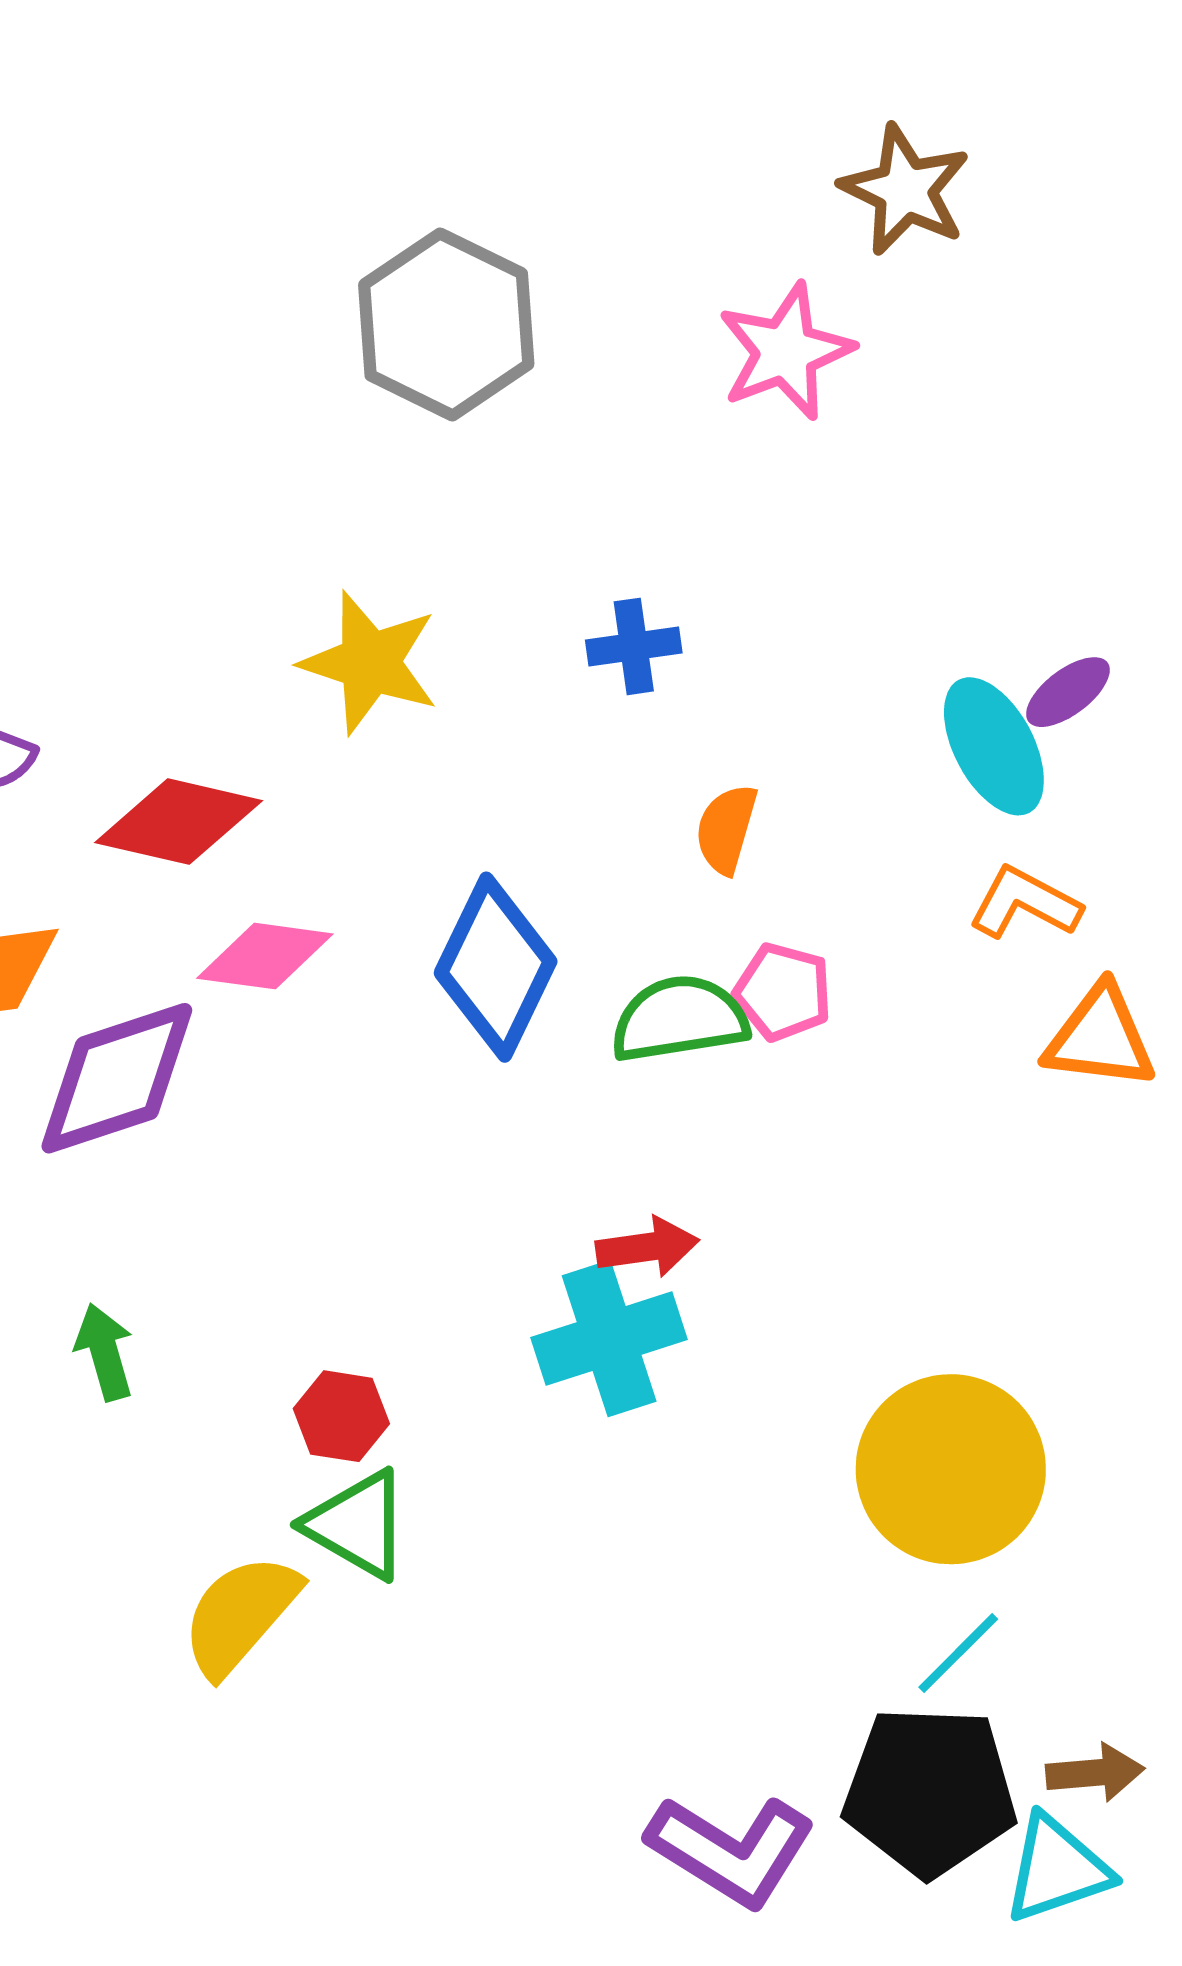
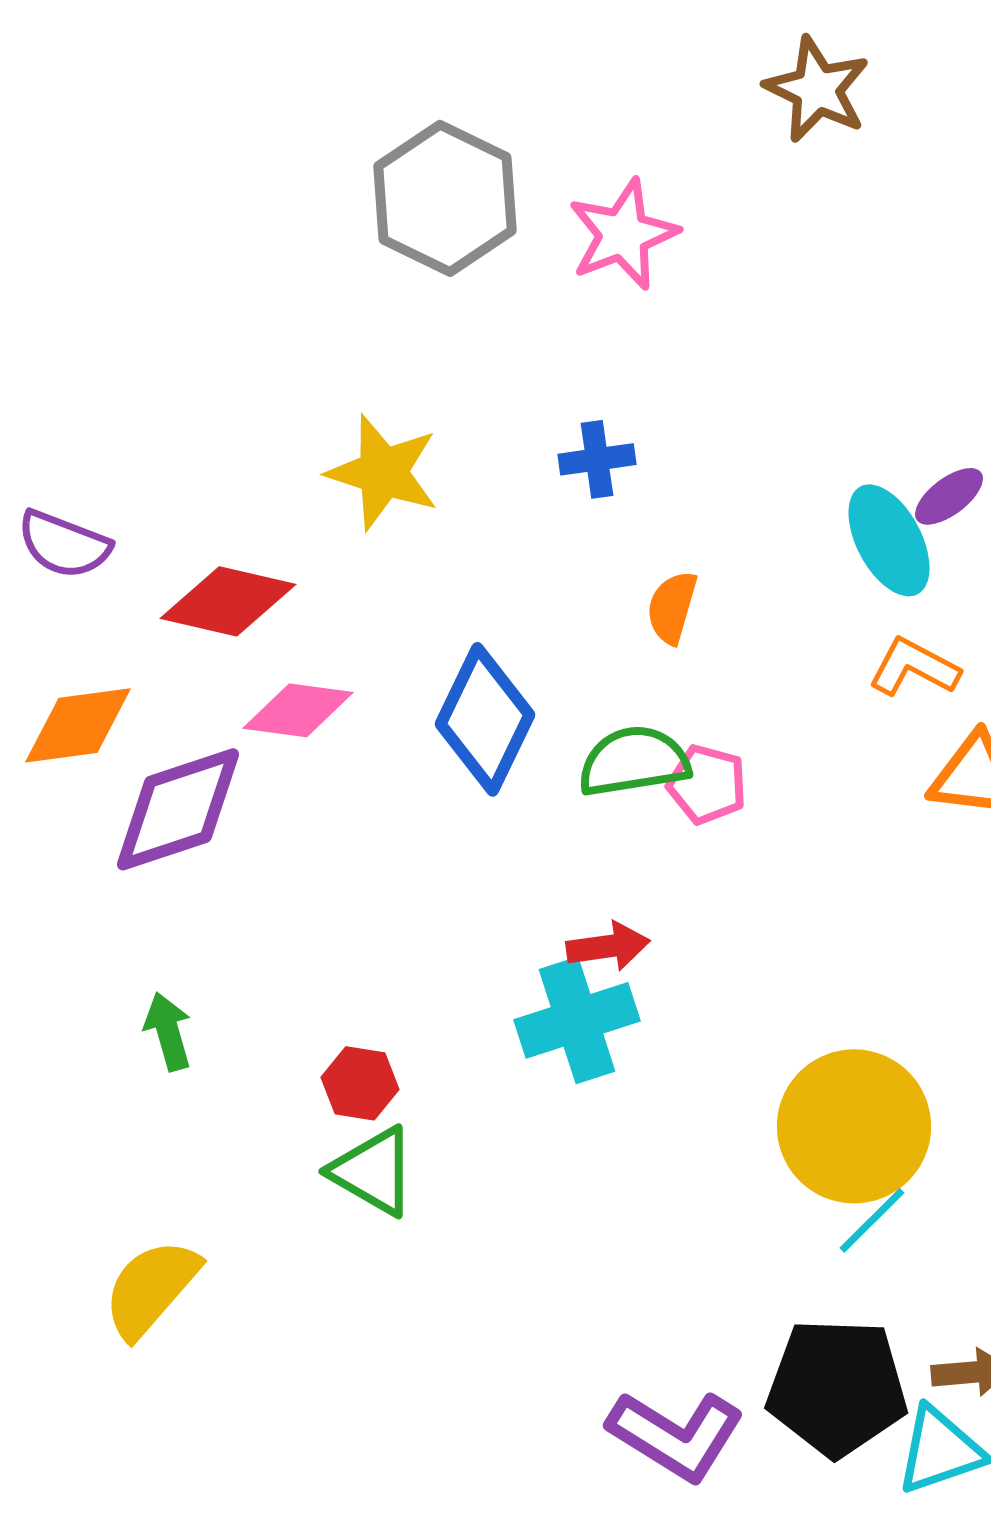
pink star: (785, 352) -> (623, 234), moved
pink pentagon: (783, 992) -> (707, 784), moved
yellow semicircle: (240, 1615) -> (151, 1288), moved
cyan line: (958, 1653) -> (872, 1220), moved

